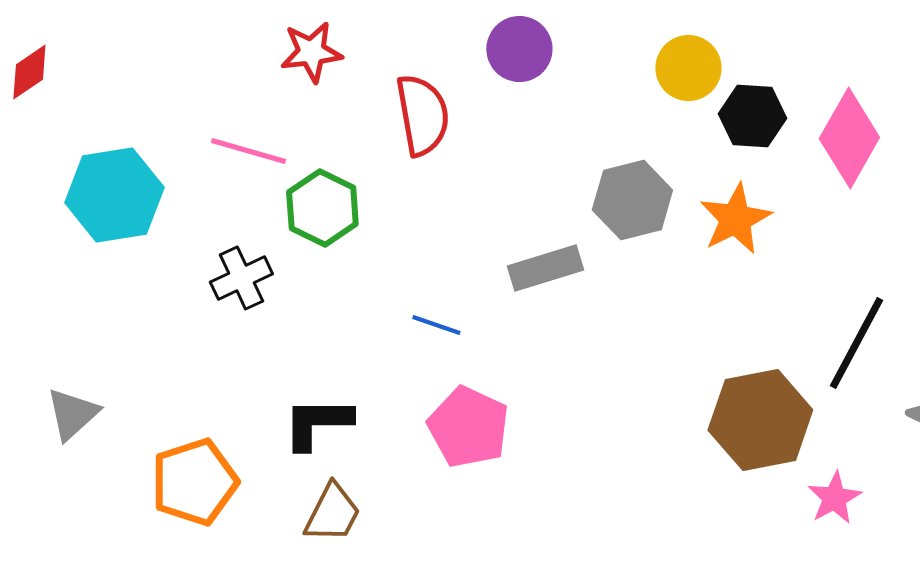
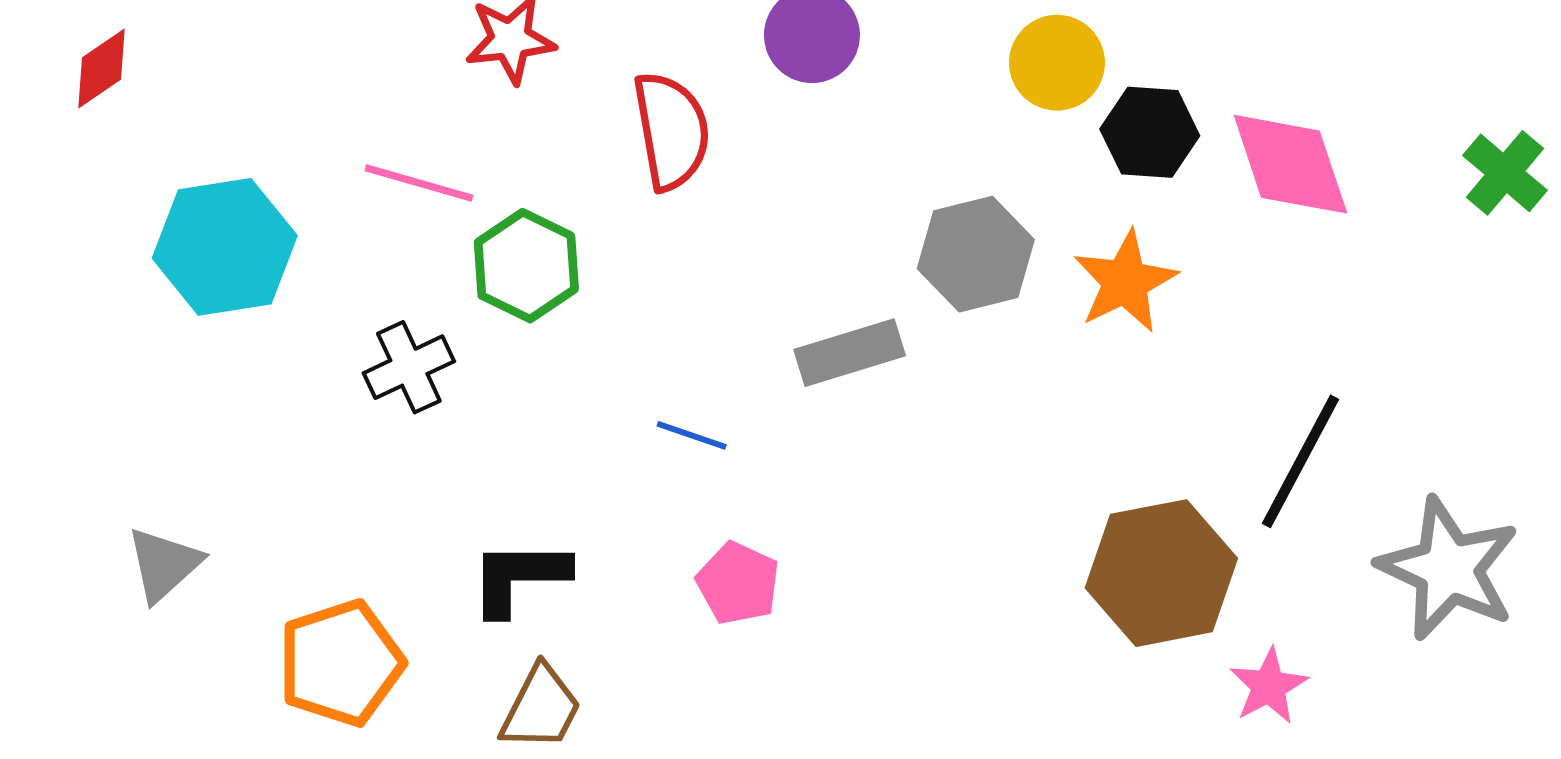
pink diamond: (849, 138) -> (1290, 164), turned -48
pink pentagon: (468, 427) -> (738, 583), size x0.7

